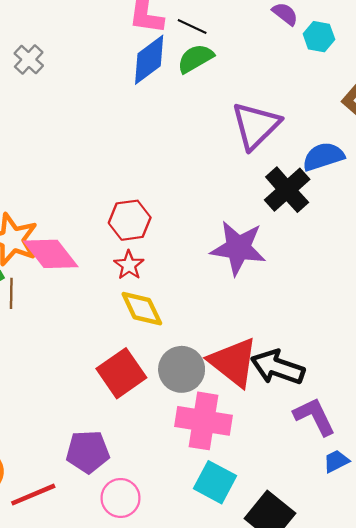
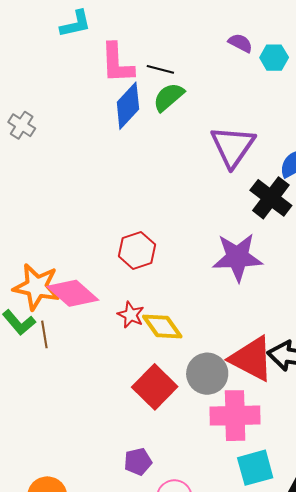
red star: (129, 265) -> (131, 315), moved
purple pentagon: (88, 452) -> (138, 462), size x0.7
cyan square: (215, 482) -> (255, 468), turned -33

